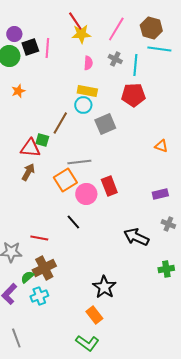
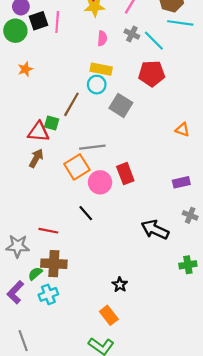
cyan line: (135, 65) -> (154, 41), turned -50
gray square: (105, 124) -> (121, 105), turned -35
brown cross: (44, 268) -> (54, 264), turned 30
black star: (104, 287) -> (120, 285), size x0.6

